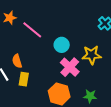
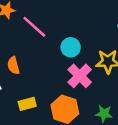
yellow rectangle: (24, 79) -> (27, 104), moved, turned 64

